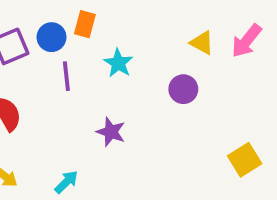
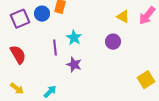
cyan star: (118, 63) -> (74, 38), moved
purple line: (66, 76) -> (55, 48), moved

